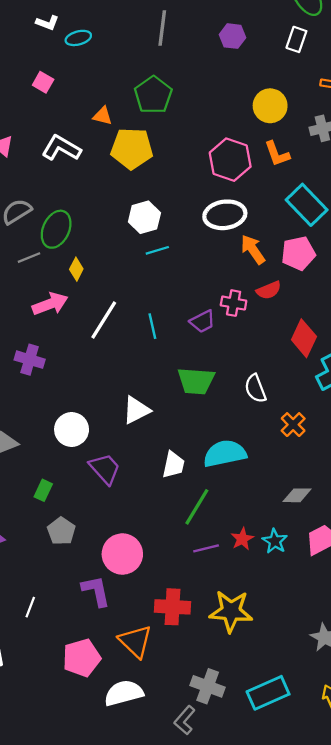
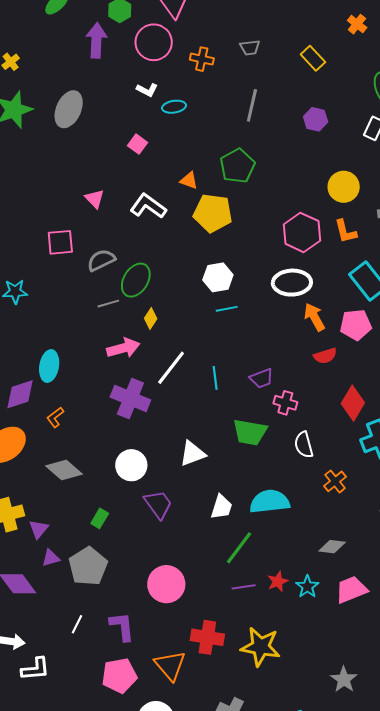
pink cross: (234, 303) -> (285, 403), moved
purple cross: (30, 360) -> (130, 398), moved, size x1.4
gray pentagon: (61, 531) -> (88, 566), moved, size x1.5
purple L-shape: (96, 591) -> (122, 626), moved

